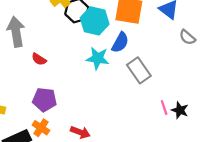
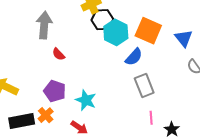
cyan star: (98, 58) -> (86, 100), moved
pink line: (164, 108) -> (151, 118), moved

